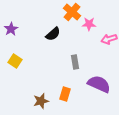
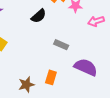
gray rectangle: (75, 62) -> (61, 45), turned -56

